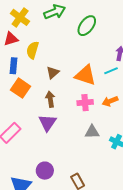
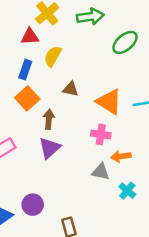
brown triangle: (53, 73) -> (71, 89), turned 40
brown arrow: (50, 99) -> (49, 119), moved
orange arrow: (110, 101) -> (121, 156), moved

